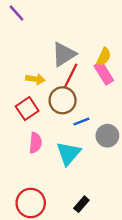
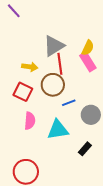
red line: (71, 76) -> (60, 64), turned -35
red square: (27, 109) -> (23, 92), turned -30
cyan triangle: (68, 153) -> (58, 130), turned 40
black rectangle: (81, 204) -> (85, 149), moved

